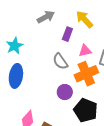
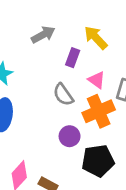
pink triangle: (85, 51) -> (97, 80), turned 48
black pentagon: (86, 110) -> (98, 161), turned -30

